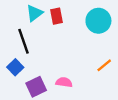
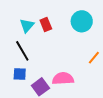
blue square: (15, 67) -> (20, 74), turned -32
pink semicircle: (64, 82) -> (63, 79), size x1.5

